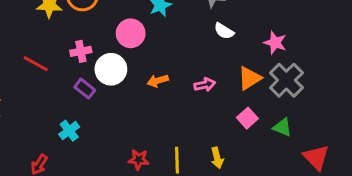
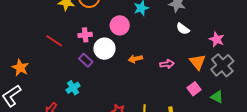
orange triangle: (250, 78) -> (198, 62), turned -42

